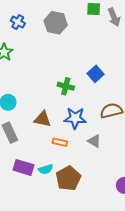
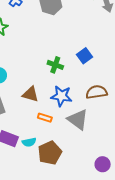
gray triangle: (94, 141) -> (78, 120), size x1.6

